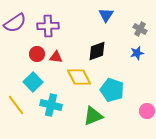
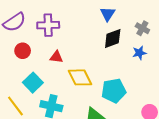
black diamond: (97, 51) -> (113, 38), moved
red circle: (37, 54) -> (23, 51), moved
cyan pentagon: (112, 90) -> (114, 91), turned -30

